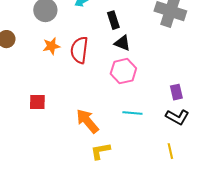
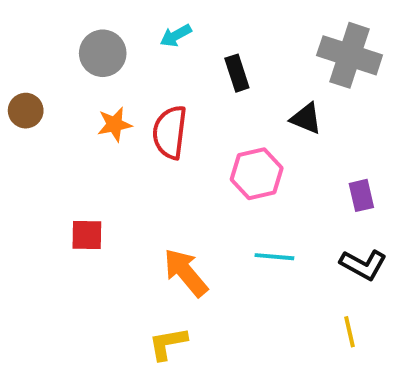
black triangle: (122, 43) -> (306, 118), moved
purple rectangle: (176, 92) -> (361, 195), moved
yellow L-shape: (100, 151) -> (168, 344), moved

